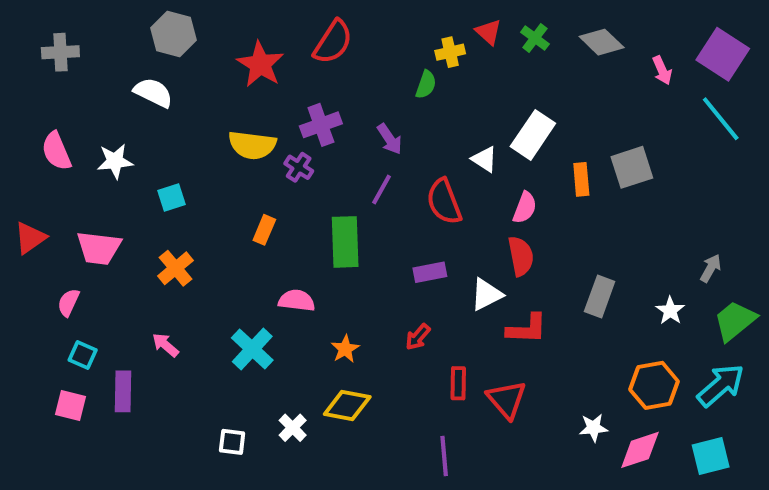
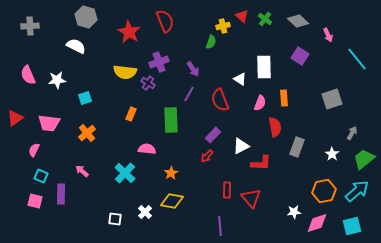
red semicircle: (333, 42) -> (165, 21), turned -55
purple square: (723, 54) -> (300, 56), moved, size x0.7
white rectangle: (533, 135) -> (264, 67), turned -35
gray square: (632, 167) -> (332, 99), moved
orange rectangle: (581, 179) -> (284, 98), moved
red semicircle: (521, 256) -> (275, 127), moved
purple rectangle: (430, 272) -> (213, 135), turned -35
red arrow: (418, 337) -> (207, 156), moved

